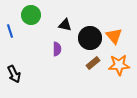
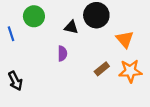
black circle: (90, 38) -> (96, 15), moved

